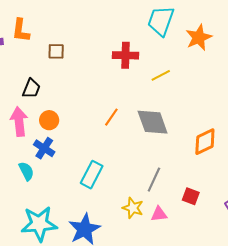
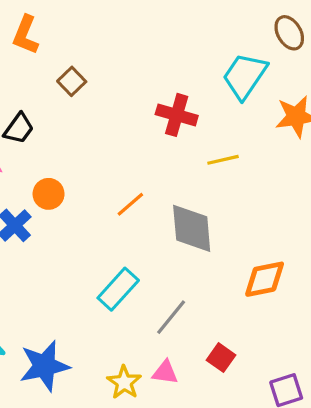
brown square: (56, 51) -> (72, 81), turned 30
orange circle: (49, 120) -> (49, 194), moved
cyan rectangle: (92, 175) -> (118, 289), moved
yellow star: (133, 208) -> (124, 382), moved

